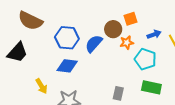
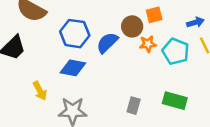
blue arrow: (154, 34) -> (195, 22), moved
cyan pentagon: (145, 59) -> (176, 51), moved

